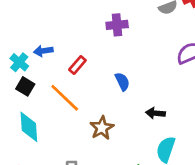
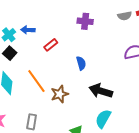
orange line: (65, 98) -> (36, 81), moved
black arrow: (155, 113) -> (101, 91), size x1.6

